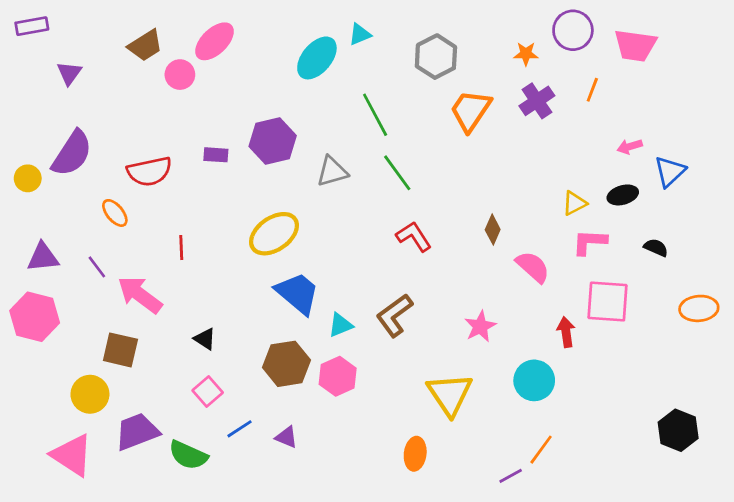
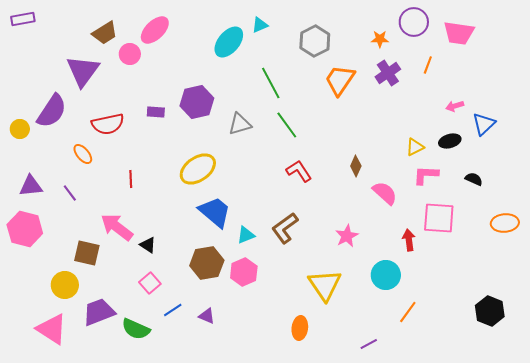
purple triangle: (69, 73) -> (83, 71), moved, size x1.8
pink arrow: (140, 295) -> (117, 227), moved
orange line: (541, 450) -> (408, 312), moved

